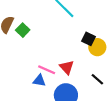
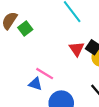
red triangle: (67, 67) -> (77, 49), moved

